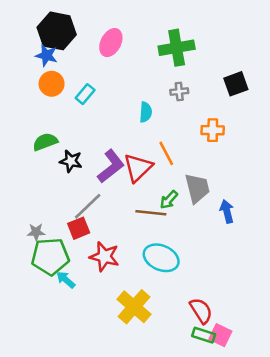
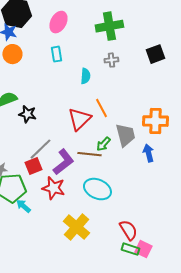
cyan rectangle: (85, 94) -> (56, 54), moved, turned -49
orange cross: (213, 130) -> (155, 121), moved, size x1.4
purple L-shape: (111, 166) -> (63, 162), moved

